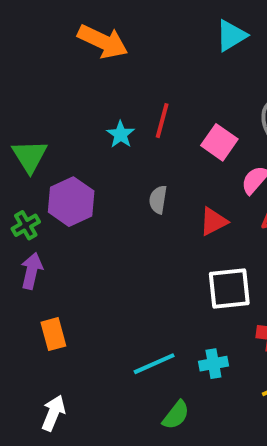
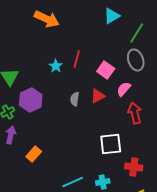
red triangle: (213, 221) -> (98, 96), moved
orange rectangle: (53, 334) -> (34, 154), moved, turned 56

